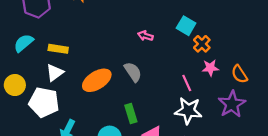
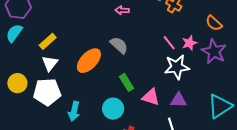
cyan semicircle: (24, 43) -> (14, 33), moved
yellow rectangle: (58, 49) -> (48, 41), turned -36
pink star: (210, 68) -> (189, 43), moved

